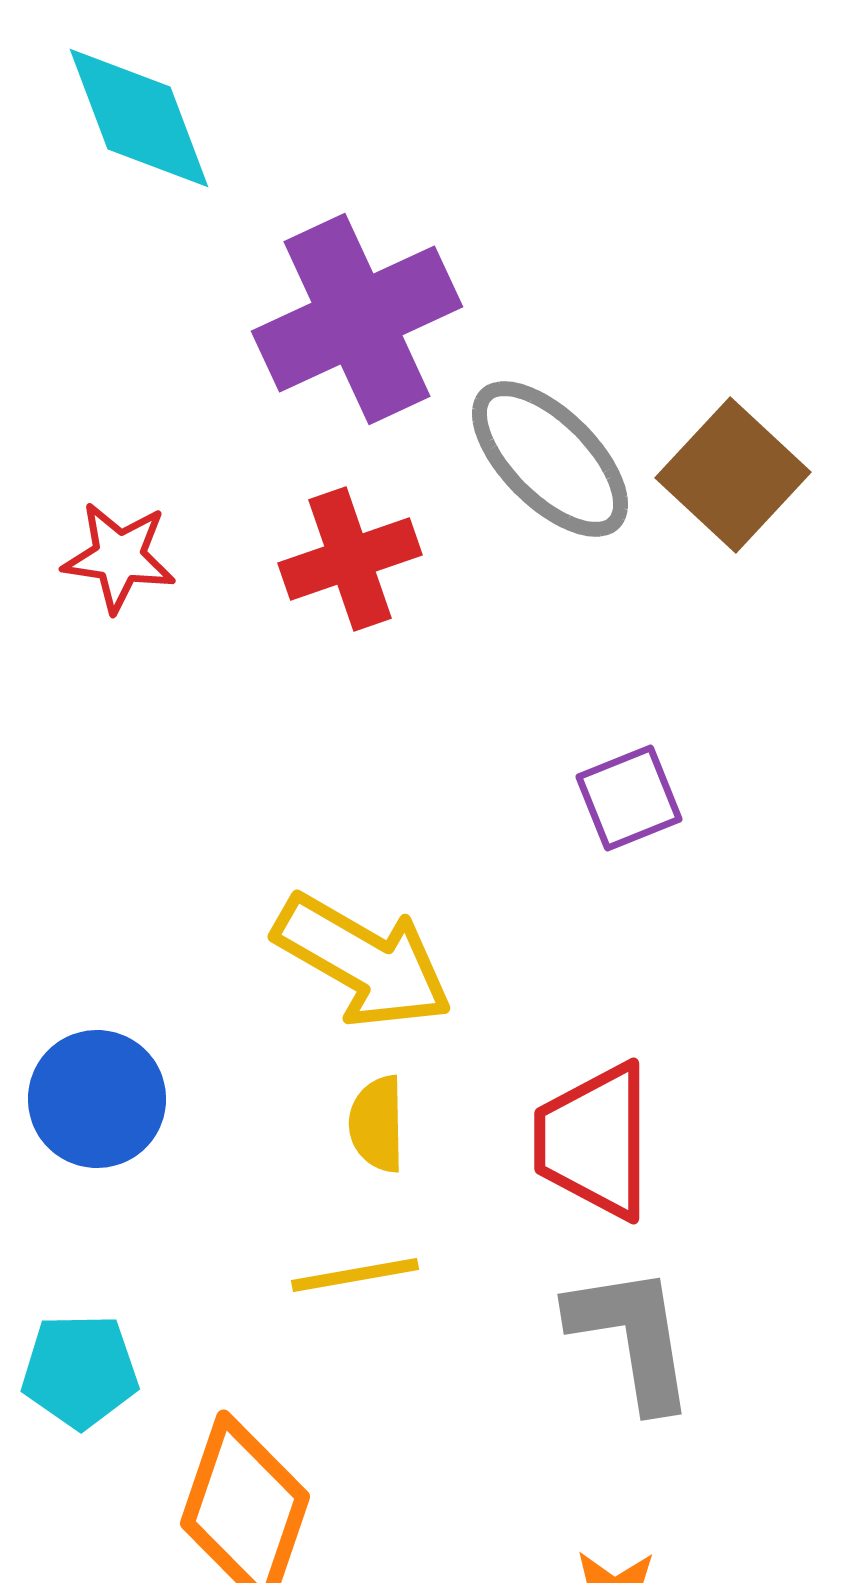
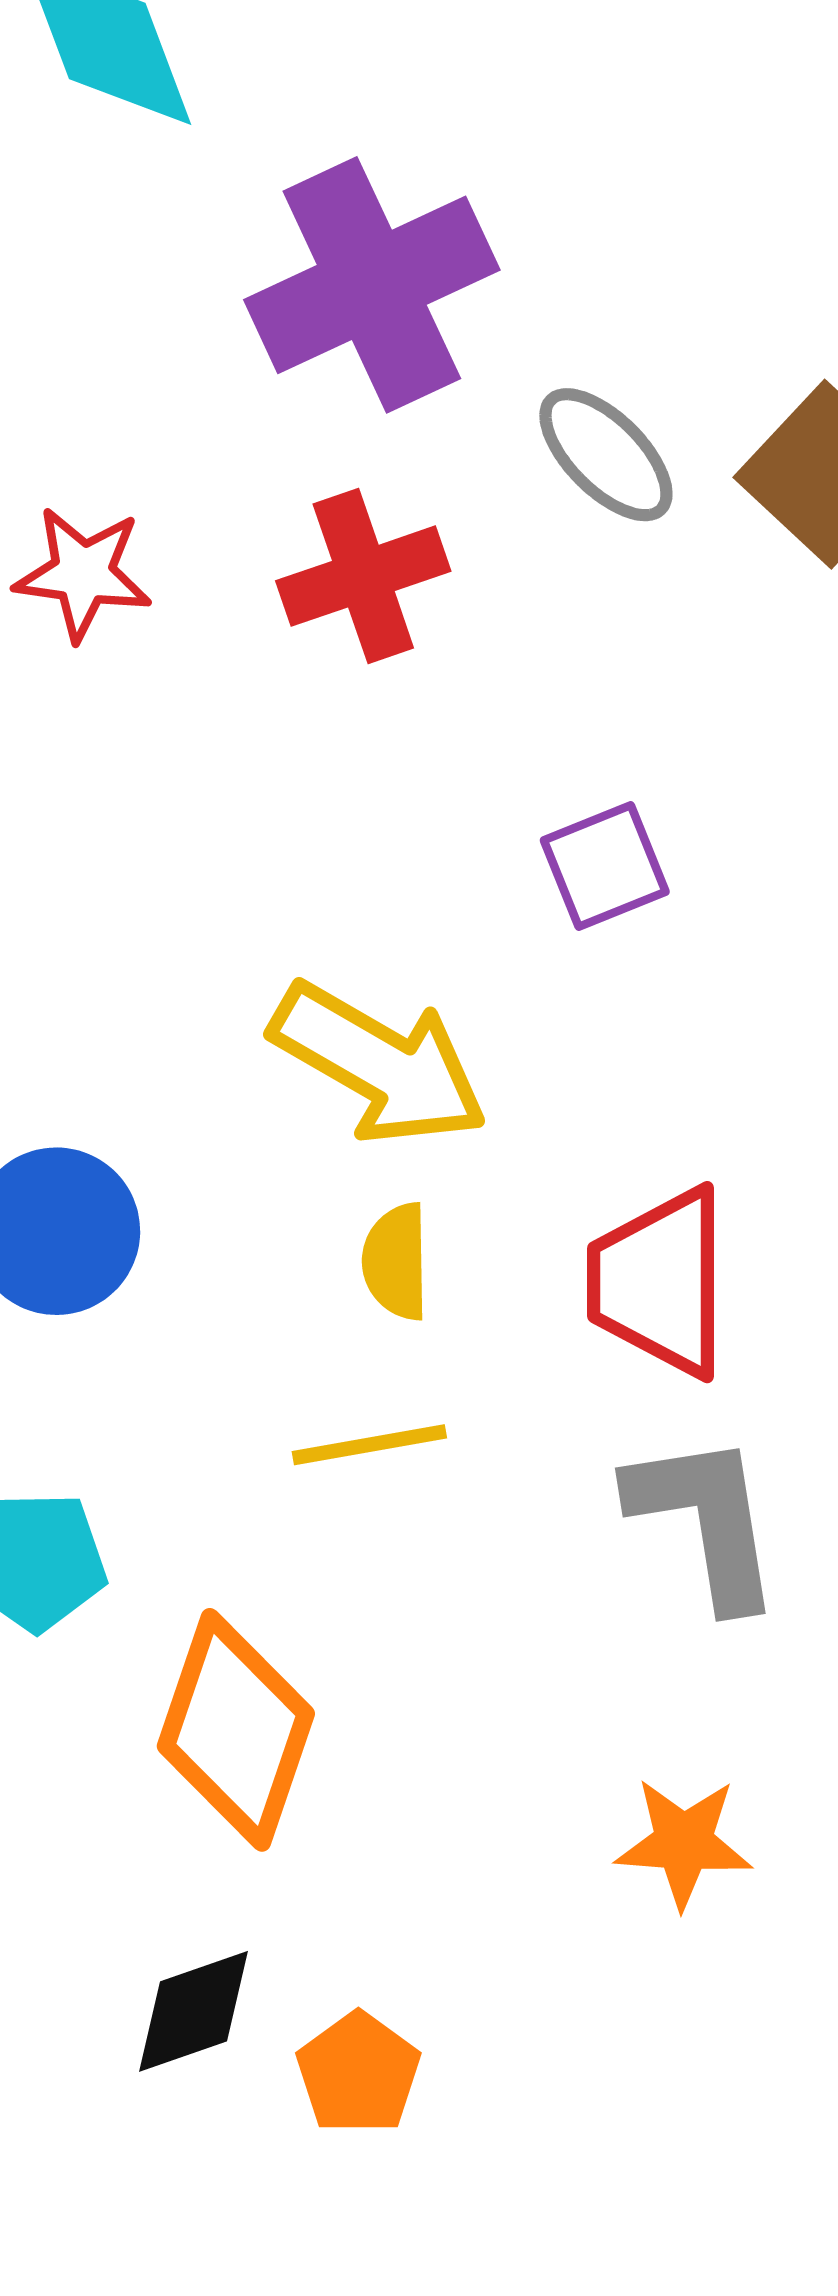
gray ellipse: (550, 459) -> (606, 455), size x0.7
purple square: (629, 798) -> (605, 866), moved

